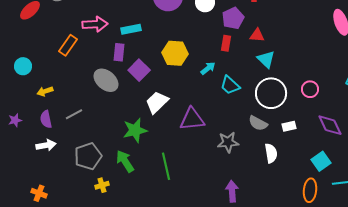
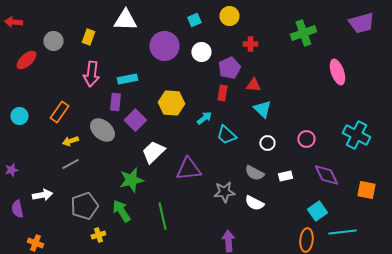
pink arrow: (95, 24) -> (91, 74), turned 100
orange rectangle: (68, 45) -> (59, 112), moved
yellow arrow: (45, 91) -> (70, 141), moved
white circle: (271, 93) -> (267, 143), size x0.5
purple semicircle: (46, 119) -> (17, 209), moved
white semicircle: (271, 153) -> (254, 203), moved, turned 126

